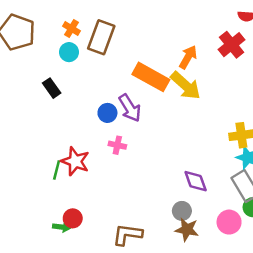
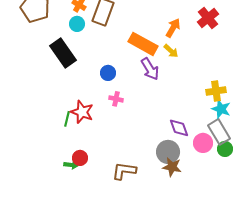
yellow arrow: (186, 86) -> (171, 51), size x0.6
black rectangle: (52, 88) -> (63, 53), size x1.8
purple arrow: (130, 108) -> (150, 69), moved
gray circle: (182, 211) -> (168, 152), size x1.5
pink circle: (229, 222) -> (203, 143), moved

